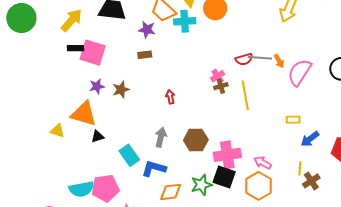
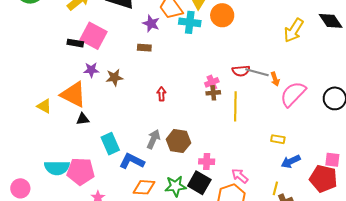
black rectangle: (75, 48) -> (75, 43), moved
gray arrow: (161, 137) -> (153, 139), moved
pink cross: (227, 155) -> (207, 162), size x0.6

